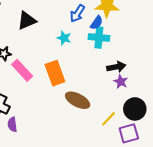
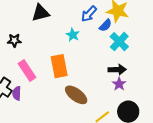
cyan cross: (99, 38) -> (119, 42), moved, turned 30
pink rectangle: (22, 70) -> (27, 71), moved
purple semicircle: (12, 124) -> (17, 93), moved

